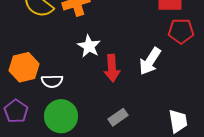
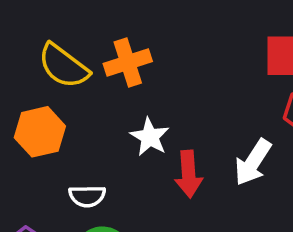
orange hexagon: (24, 67) -> (40, 132), moved

